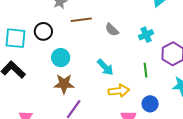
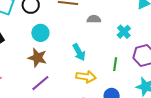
gray semicircle: (112, 30) -> (94, 19), turned 120
cyan cross: (146, 35) -> (124, 32), turned -32

